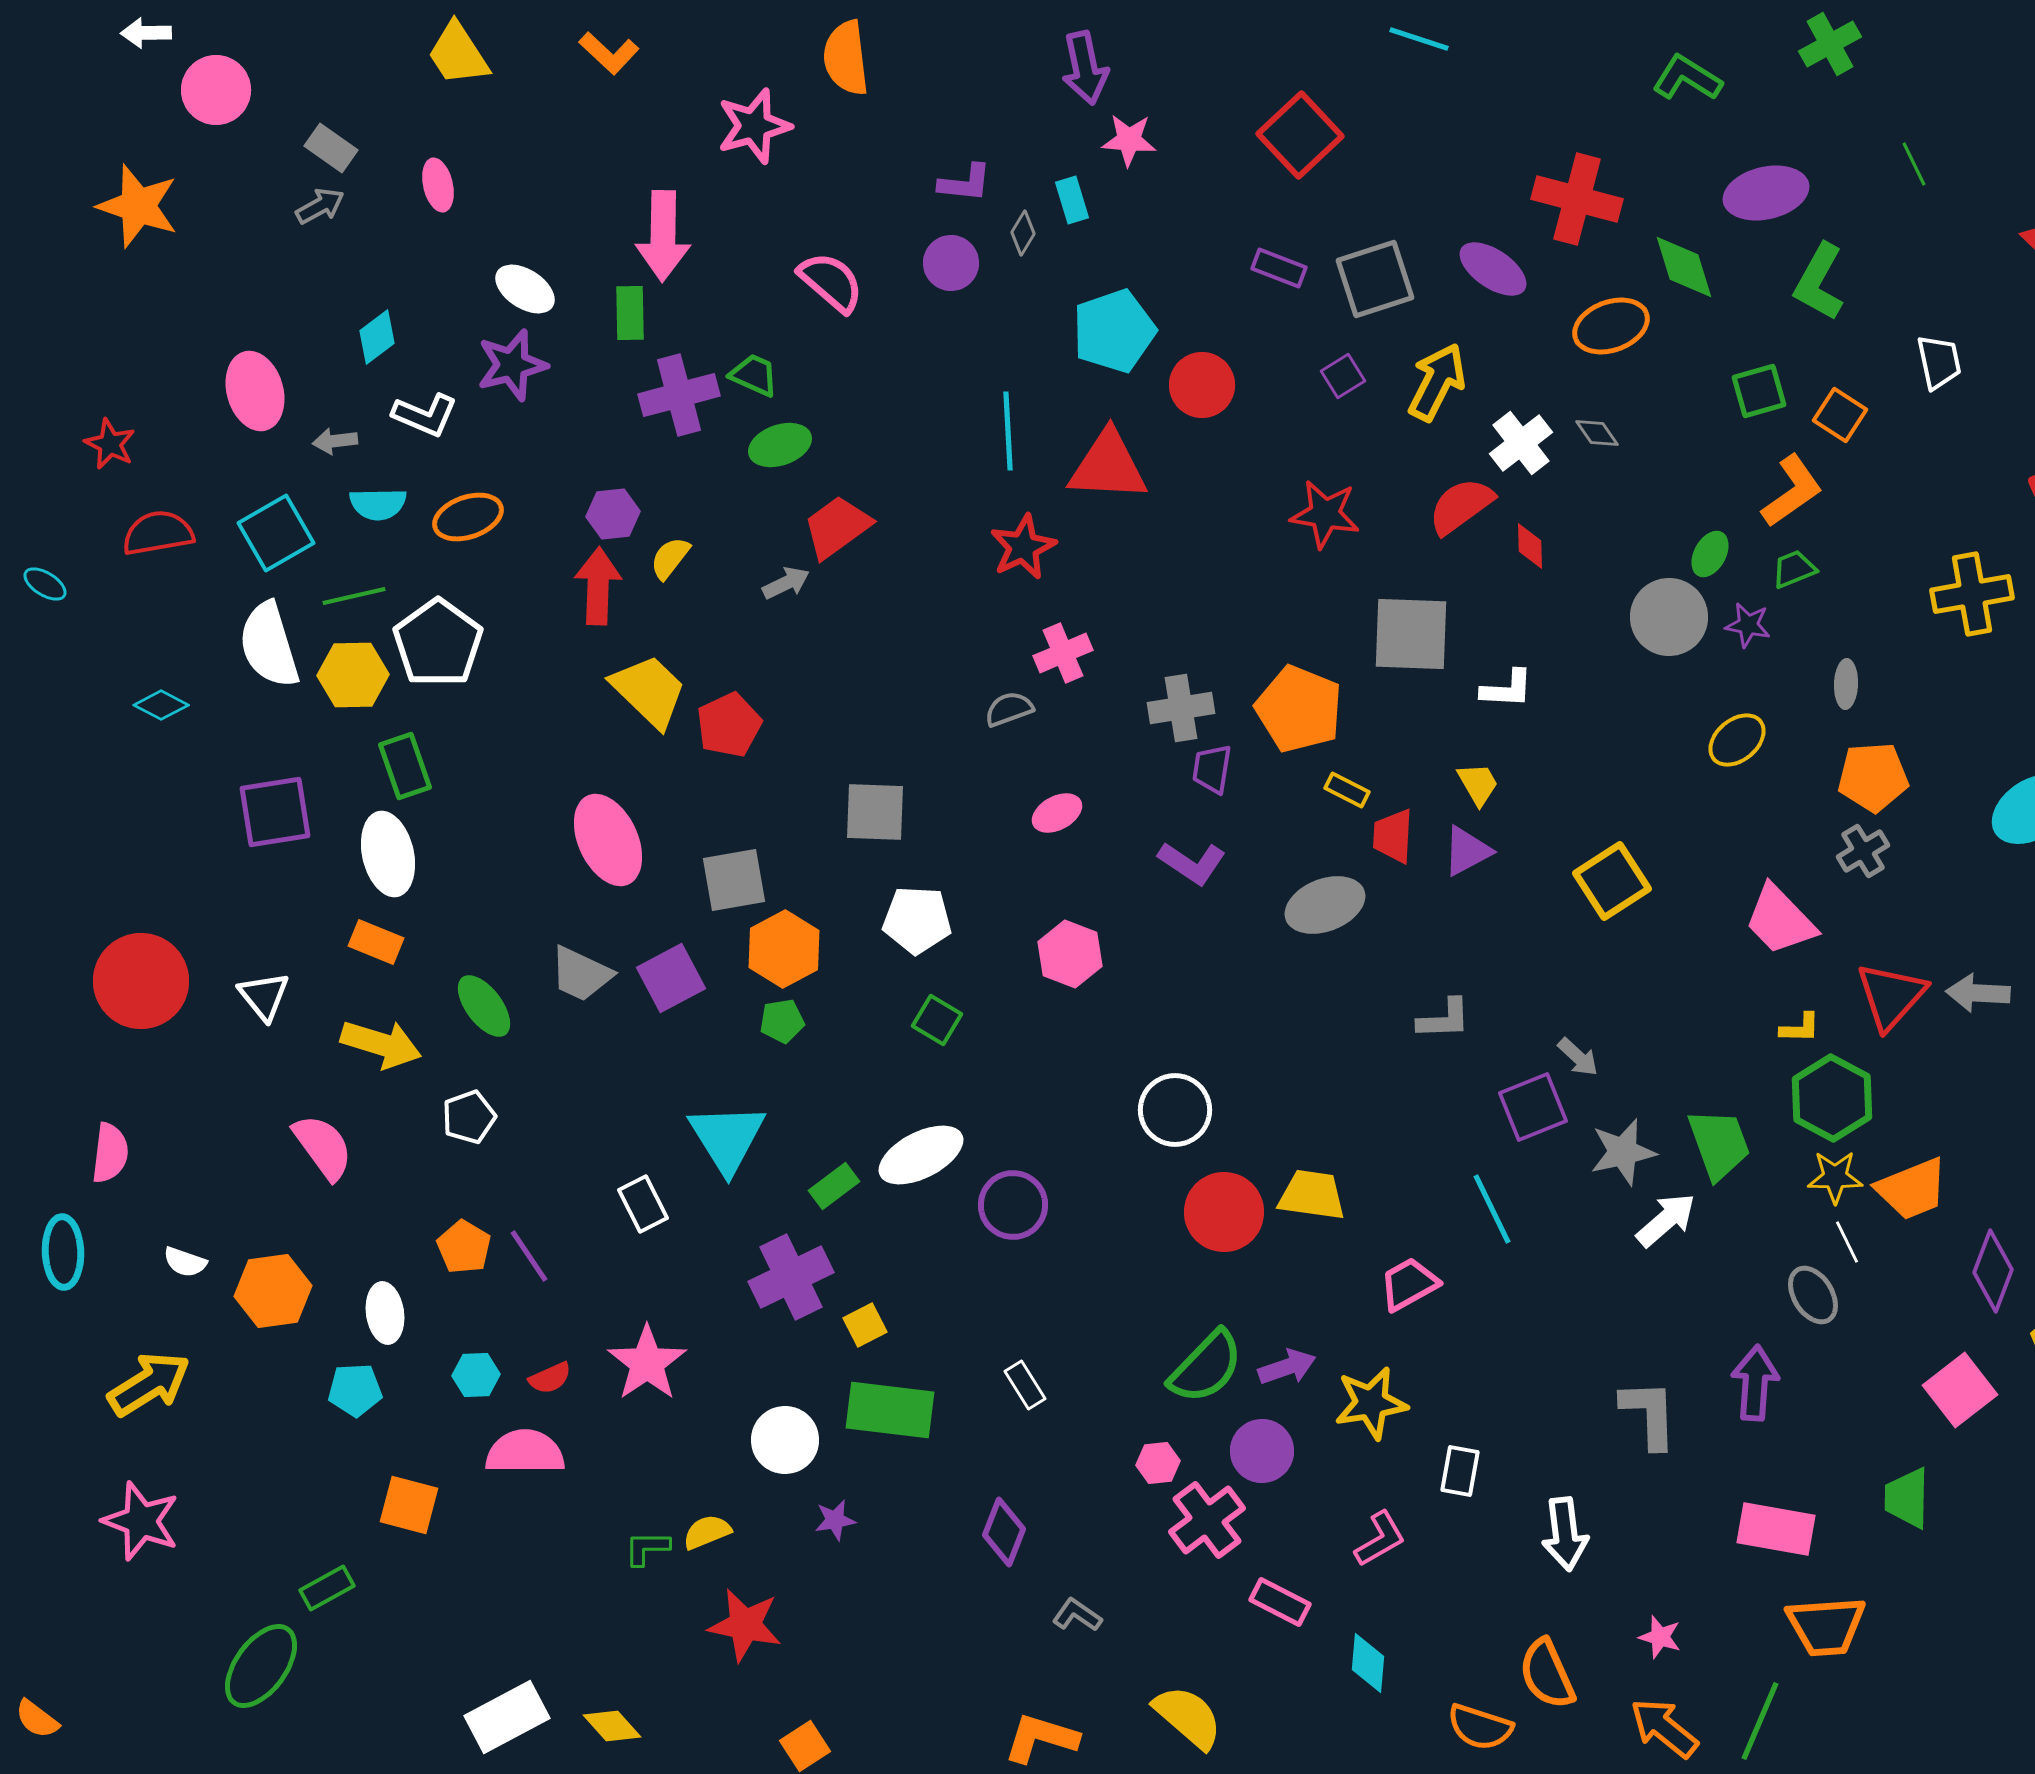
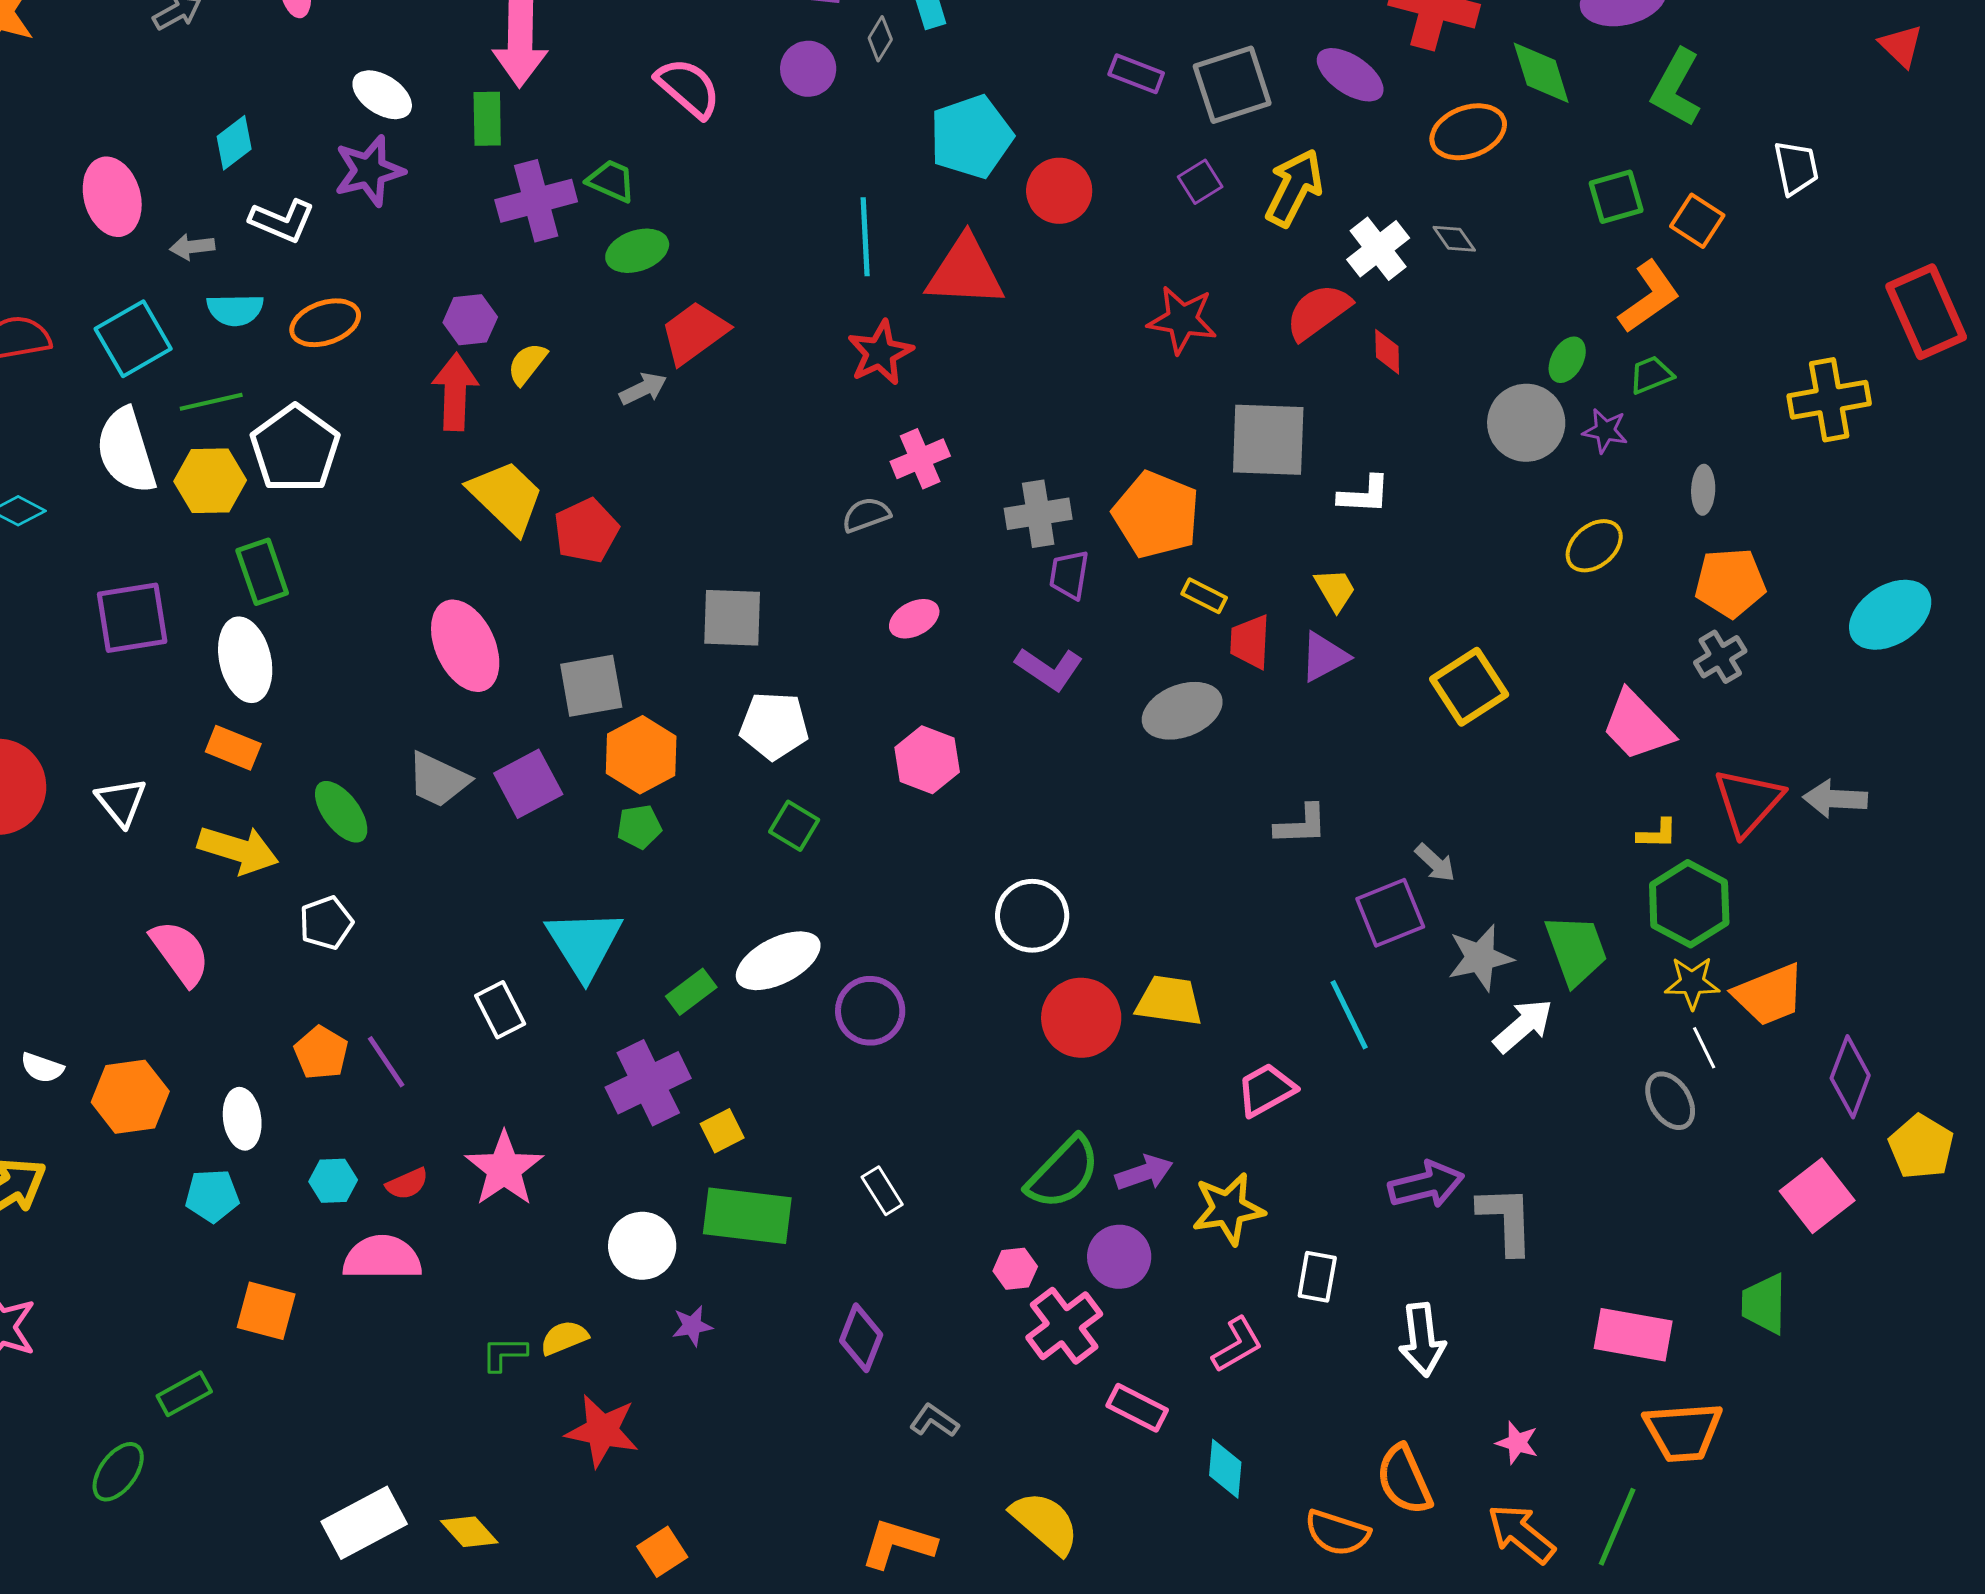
purple arrow: (1755, 1383) -> (1426, 1185), moved, turned 72
green ellipse: (261, 1666) -> (118, 1472), size x0.7

